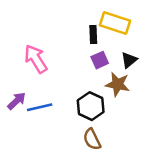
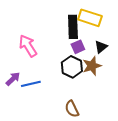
black rectangle: (93, 34) -> (73, 27), size x1.6
brown star: (118, 84) -> (92, 66), turned -30
black hexagon: (91, 106) -> (72, 67), moved

